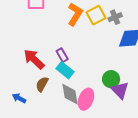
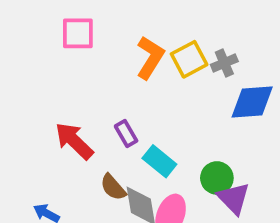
cyan rectangle: (65, 70) -> (159, 161), moved
brown semicircle: (42, 84) -> (113, 187), moved, turned -70

